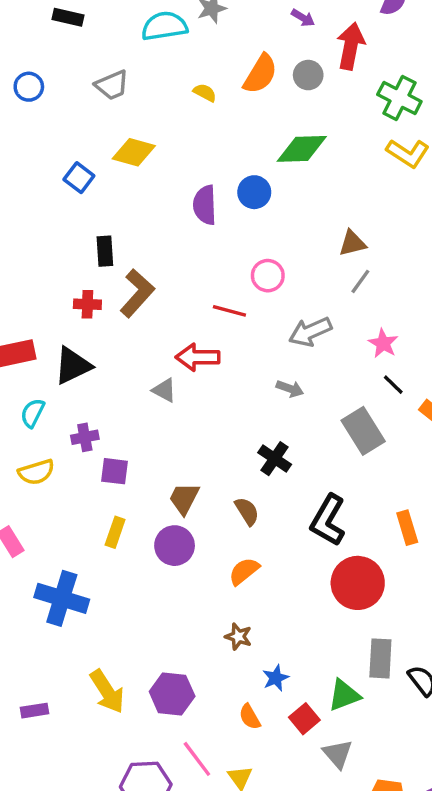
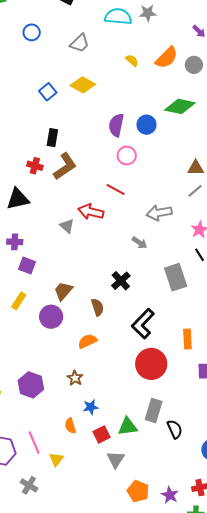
gray trapezoid: (112, 85) -> (80, 43), turned -35
pink circle: (268, 276) -> (127, 156), moved
purple hexagon: (172, 694) -> (31, 385), moved

